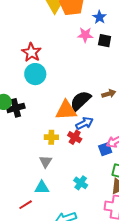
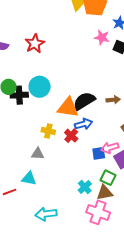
red star: (31, 52) -> (35, 44), moved
cyan circle: (35, 74) -> (40, 87), moved
gray triangle: (45, 162) -> (38, 154), turned 48
cyan cross: (81, 183) -> (85, 187), moved

